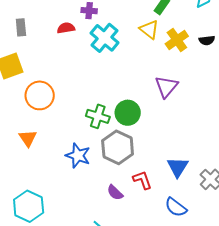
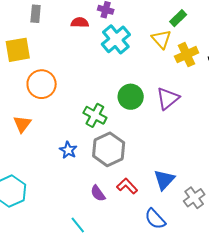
green circle: (128, 113) -> (131, 97), moved
blue star: (78, 155) -> (68, 150), size x0.7
red L-shape: (142, 180) -> (127, 186), turned -35

